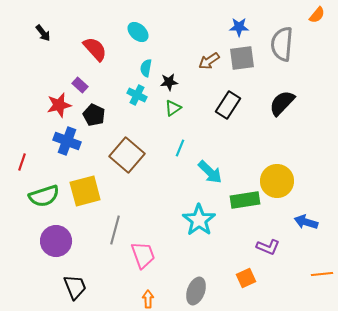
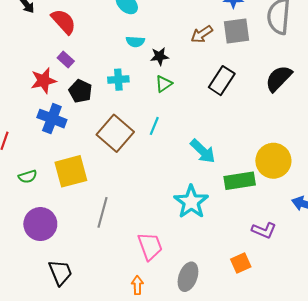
red semicircle: (95, 49) -> (64, 22), moved
cyan semicircle: (146, 68) -> (135, 42), turned -96
cyan cross: (137, 95) -> (118, 80), moved, turned -30
cyan line: (180, 148) -> (154, 126), moved
green semicircle: (44, 196) -> (28, 177), size x0.6
pink trapezoid: (143, 255) -> (150, 246), moved

